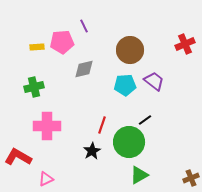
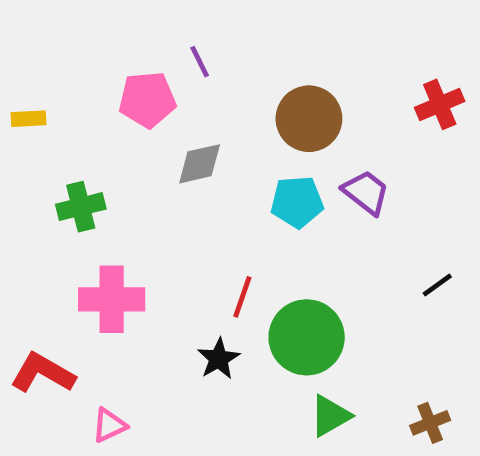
yellow rectangle: (37, 47) -> (28, 119), moved
black line: (145, 120) -> (437, 285), moved
brown cross: (191, 178) -> (430, 423), moved

